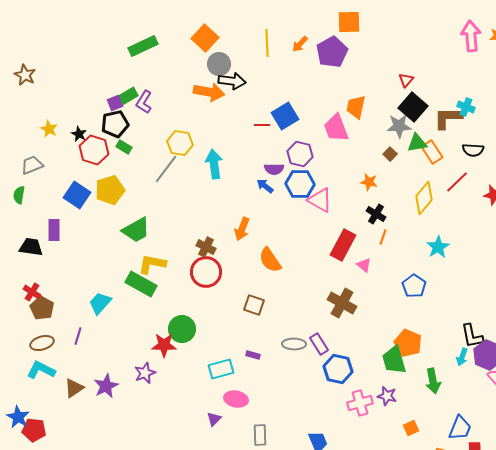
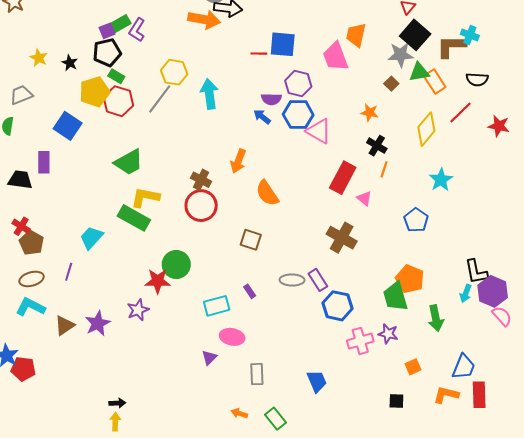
blue square: (285, 116) -> (283, 44), turned 36
red hexagon: (94, 150) -> (118, 101), moved
yellow pentagon: (110, 190) -> (95, 92), moved
purple rectangle: (253, 355) -> (250, 291), turned 40

